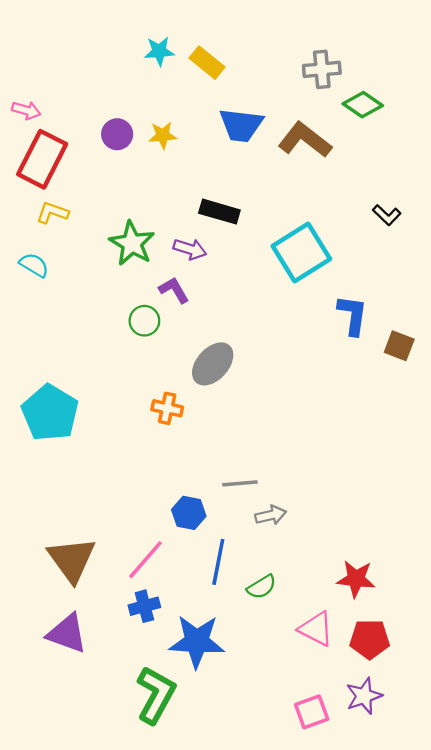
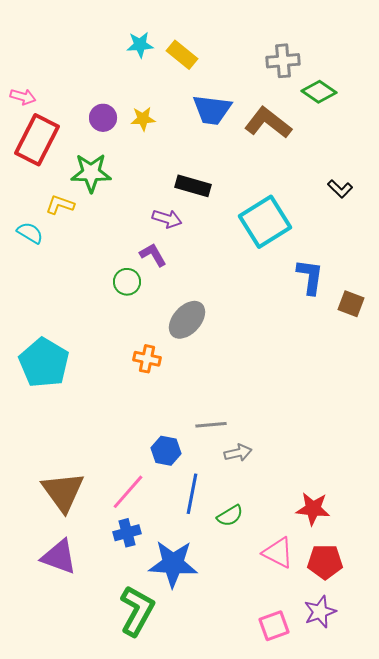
yellow L-shape: (52, 213) -> (60, 205), moved
green star: (132, 243) -> (91, 173), moved, turned -30

